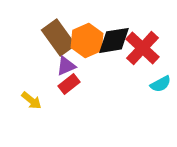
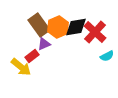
red rectangle: (69, 84) -> (32, 56), moved
yellow arrow: (31, 101) -> (21, 67), size x1.5

